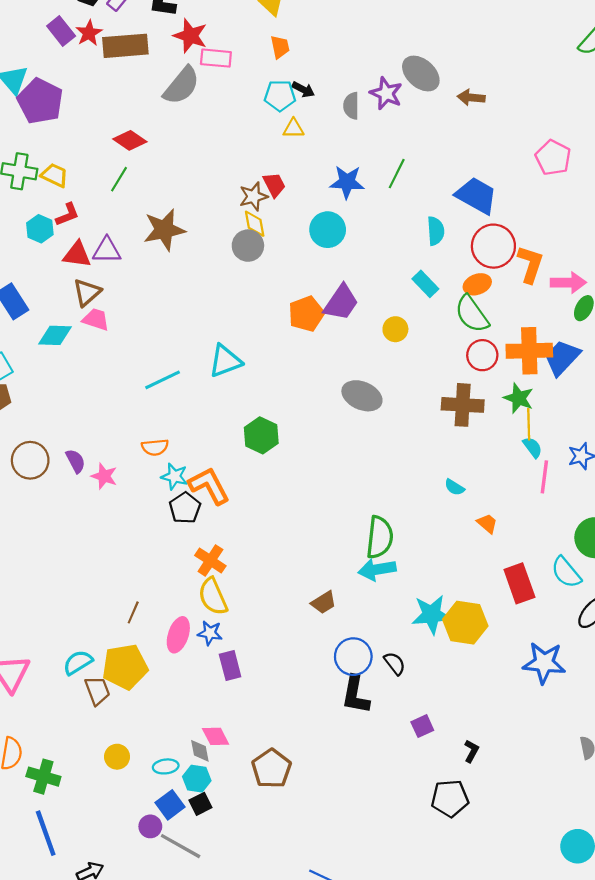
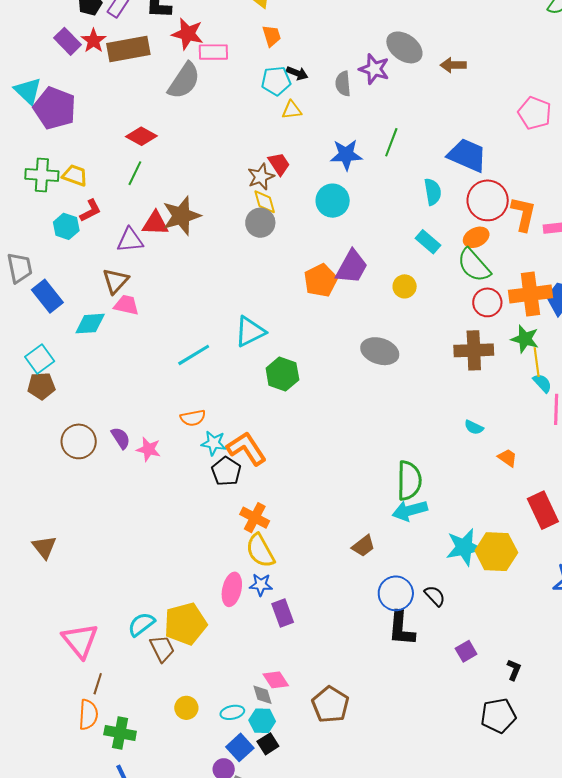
red triangle: (77, 255) -> (155, 223), moved
green hexagon: (261, 435) -> (282, 374), moved
brown line: (133, 612) -> (98, 684), moved

